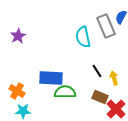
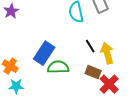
blue rectangle: (51, 78) -> (44, 53), turned -60
yellow arrow: (114, 78) -> (107, 53), size x1.5

